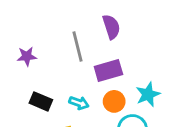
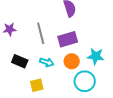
gray line: (77, 46) -> (41, 33), moved
cyan star: (148, 94) -> (96, 56), turned 30

